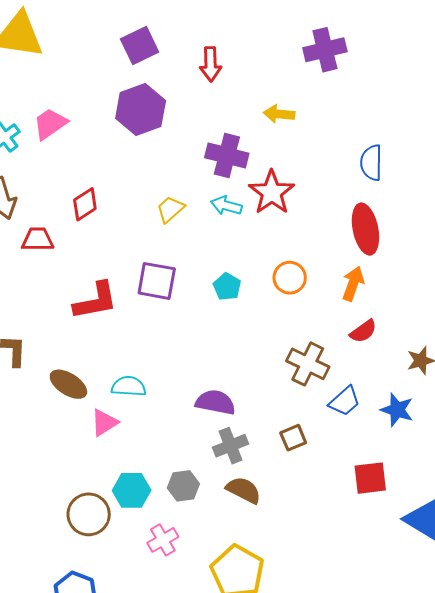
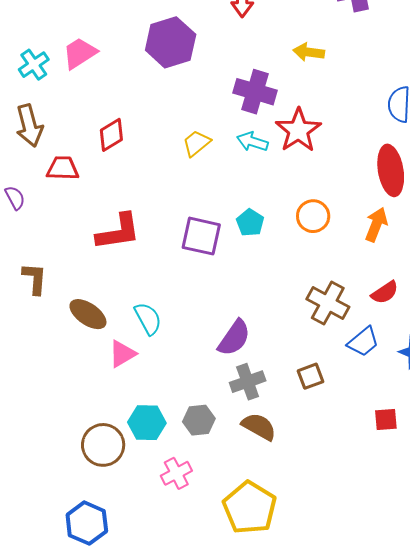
purple square: (157, 281) -> (201, 236), moved
red semicircle: (363, 331) -> (385, 293), moved
cyan semicircle: (129, 386) -> (148, 319), turned 56
purple semicircle: (215, 402) -> (234, 338), turned 111
red square: (370, 478) -> (386, 419), size x0.7

